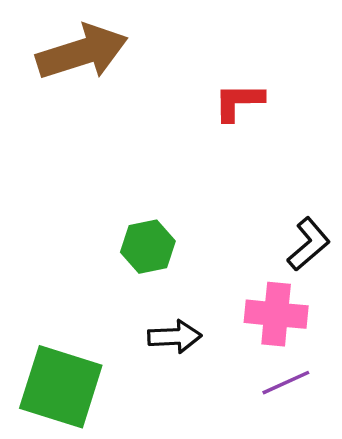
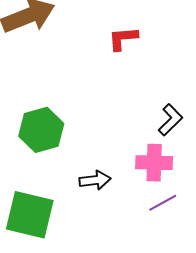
green hexagon: (148, 247) -> (41, 130), moved, size x1.4

